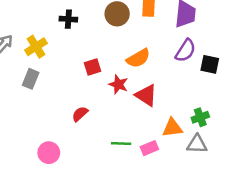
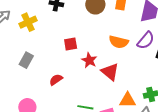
orange semicircle: (138, 58) -> (119, 42), moved, turned 36
gray rectangle: (31, 79) -> (26, 60), moved

